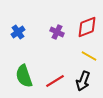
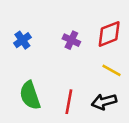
red line: (55, 81) -> (69, 102), turned -48
black arrow: (83, 81) -> (104, 102), turned 54

